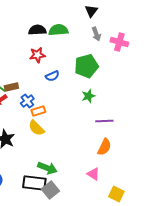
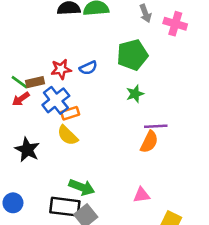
red star: (37, 55) -> (61, 69), moved
blue cross: (27, 101) -> (56, 100), size x1.5
orange semicircle: (104, 147) -> (149, 142), moved
pink triangle: (93, 174) -> (141, 195), turned -40

